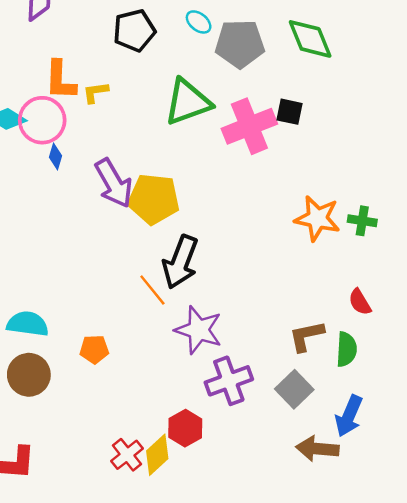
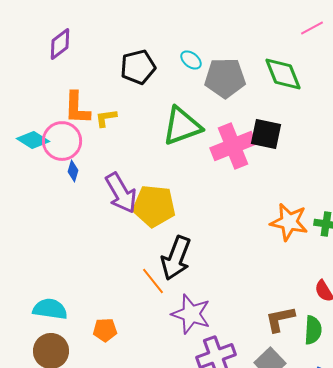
black square: (289, 112) -> (266, 134), size x1.4

